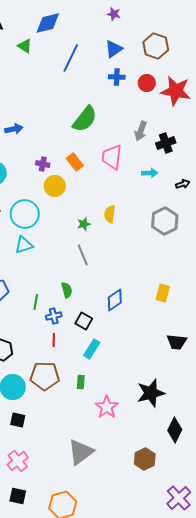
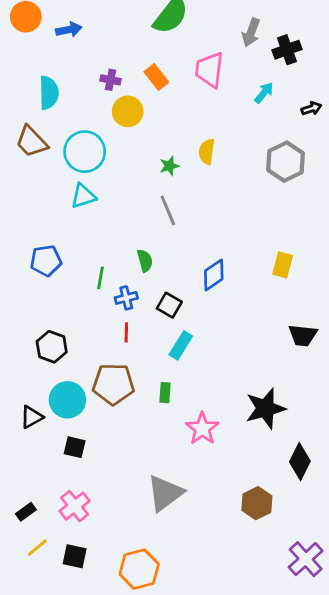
cyan arrow: (150, 173) -> (264, 93), turned -49

